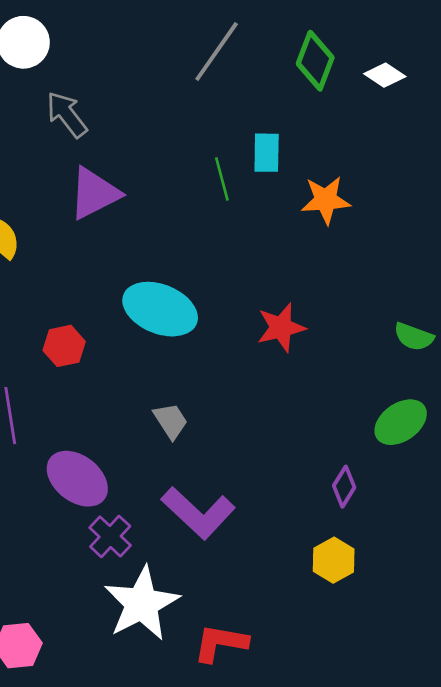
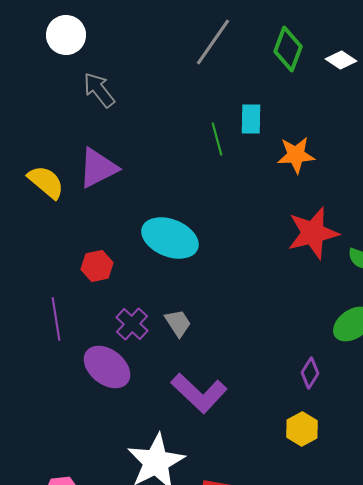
purple triangle: (94, 193) -> (98, 168), moved
red star: (281, 328) -> (313, 233), moved, size x1.4
purple cross: (110, 536) -> (132, 324), moved

